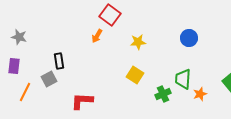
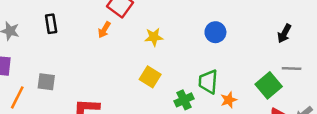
black rectangle: (59, 61) -> (51, 24), moved
gray square: (49, 79) -> (46, 82), turned 35

